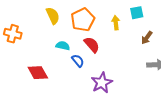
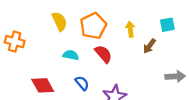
cyan square: (137, 13) -> (167, 25), moved
brown arrow: (147, 38) -> (149, 46), moved
blue semicircle: (78, 61) -> (82, 83), moved

